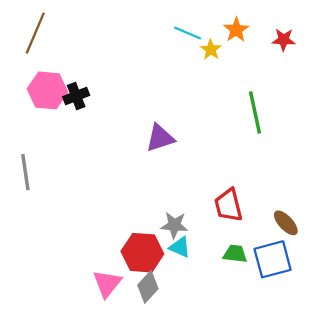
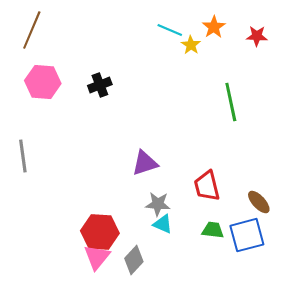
black cross: (76, 96) -> (100, 85), moved
purple triangle: (160, 138) -> (145, 163), moved
red hexagon: (142, 253) -> (100, 232), moved

